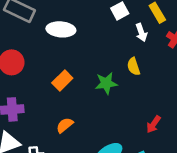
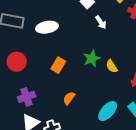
white arrow: (141, 32) -> (101, 22), moved
yellow semicircle: (134, 66) -> (112, 66), moved

